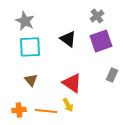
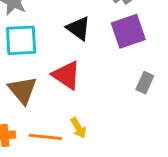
brown triangle: (31, 80) -> (23, 90), size x1.5
red triangle: (72, 83) -> (66, 75), moved

